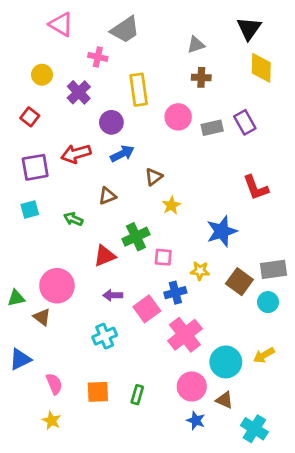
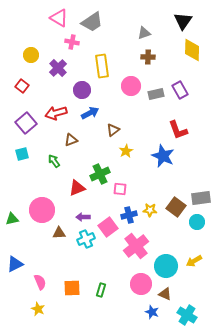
pink triangle: (61, 24) -> (59, 18), moved
purple square: (35, 167) -> (26, 123), turned -30
red L-shape: (256, 188) -> (178, 130), moved
brown triangle: (107, 196) -> (71, 140), moved
green arrow: (73, 219) -> (54, 161), turned 32
blue star: (222, 231) -> (163, 156), moved, turned -30
yellow star: (200, 271) -> (150, 210), moved
brown triangle: (42, 317) -> (59, 233), moved, turned -40
cyan cross: (105, 336) -> (86, 239), moved
blue star: (196, 421) -> (152, 312), moved

